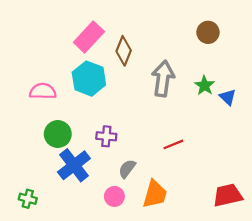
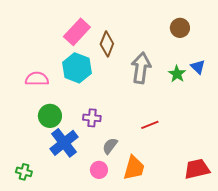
blue triangle: (228, 97) -> (198, 67), moved

